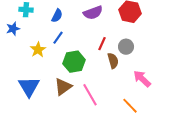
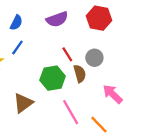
red line: (102, 44) -> (67, 54), turned -56
green hexagon: (74, 62) -> (53, 78), moved
pink line: (90, 95) -> (71, 112), moved

